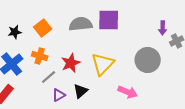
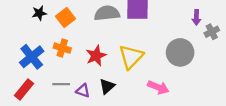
black star: (15, 32) -> (39, 13), moved
gray line: (49, 77) -> (61, 84), moved, turned 42
purple triangle: (59, 95) -> (83, 91), turned 48

